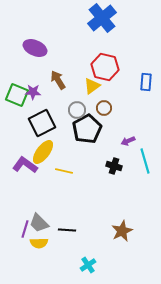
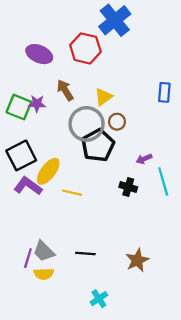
red hexagon: (105, 67) -> (85, 48), moved
gray circle: (77, 110) -> (87, 124), size x1.8
black square: (42, 123) -> (21, 155), moved
black line: (67, 230) -> (85, 254), moved

